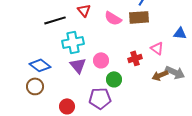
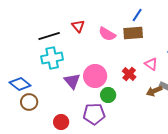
cyan cross: (73, 42) -> (52, 58), moved
red cross: (135, 58) -> (129, 74), turned -32
pink circle: (101, 60) -> (95, 76), size x1.5
blue diamond: (40, 65) -> (20, 84), moved

